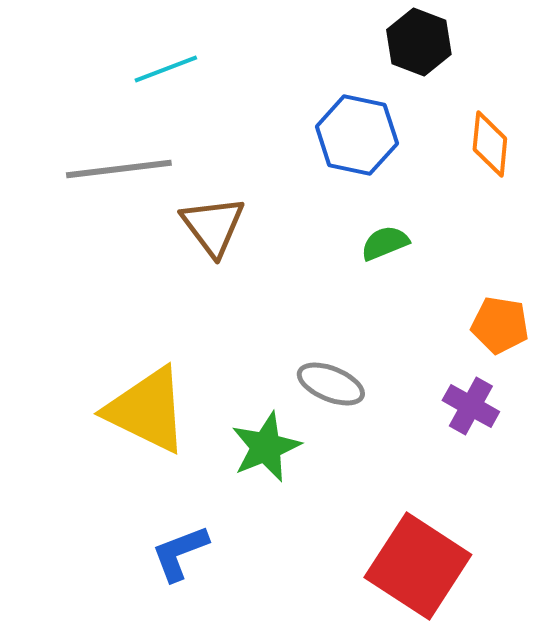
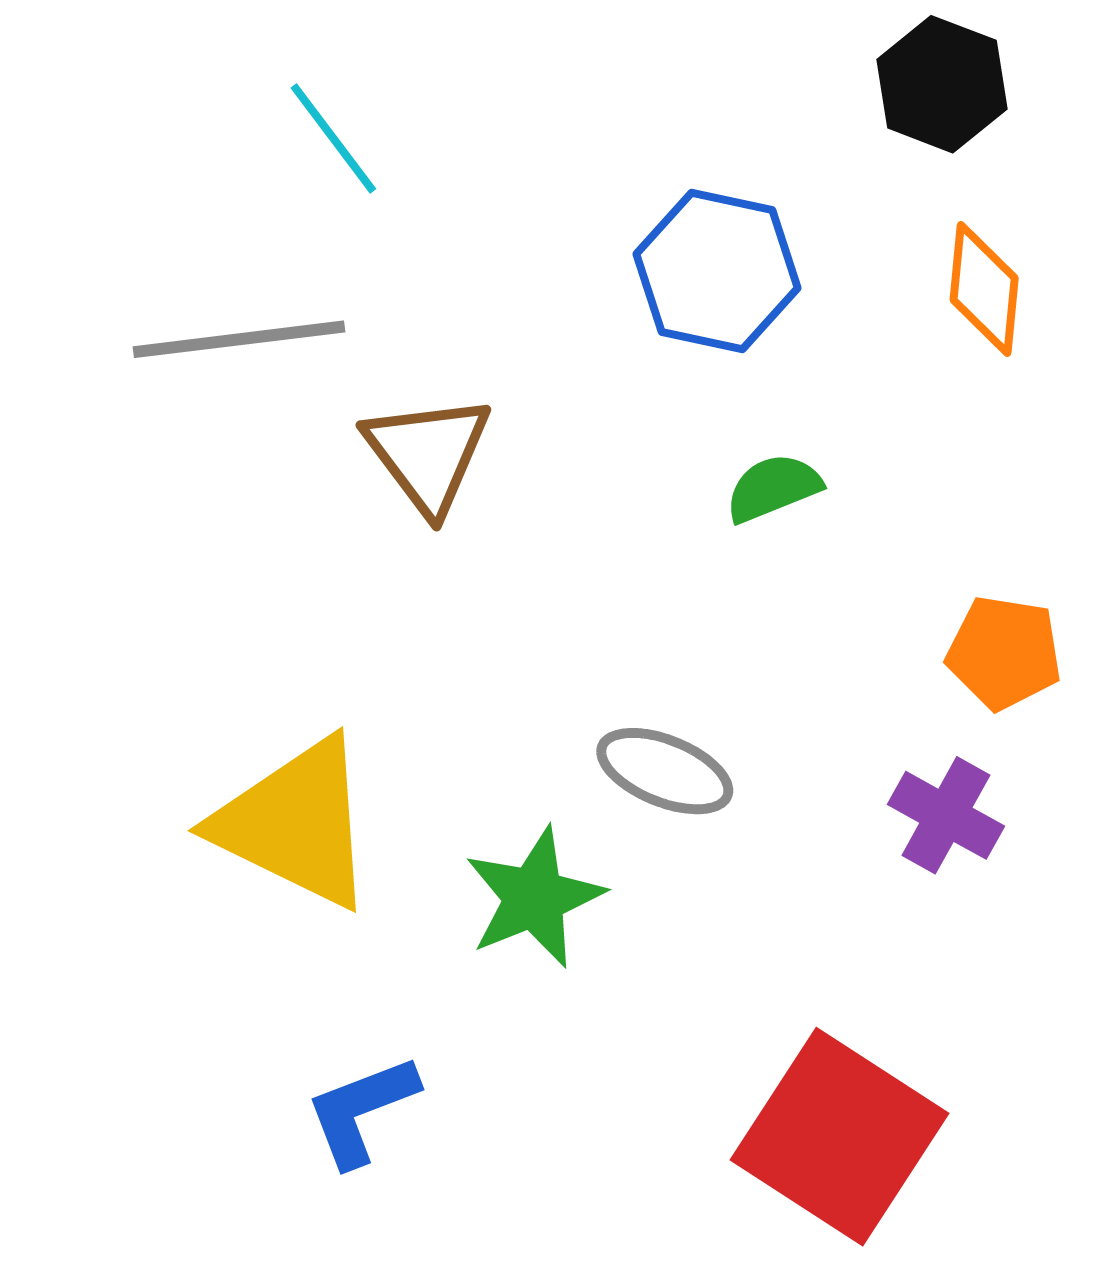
black hexagon: (419, 42) -> (942, 84), moved
cyan line: (166, 69) -> (333, 138), turned 74

